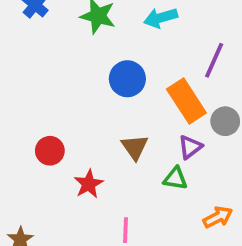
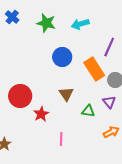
purple triangle: (190, 147) -> (109, 102), moved, turned -32
red circle: (50, 151) -> (20, 96), size x1.5

